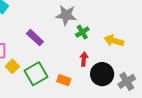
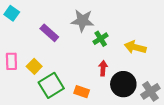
purple rectangle: (35, 38) -> (49, 33), moved
yellow square: (12, 66) -> (34, 66), moved

